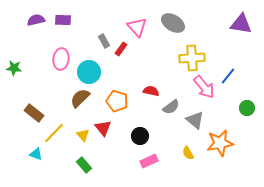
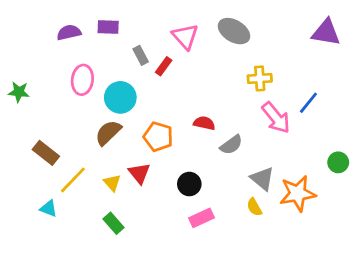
purple semicircle: (36, 20) -> (69, 32), moved
purple rectangle: (63, 20) -> (108, 27), moved
yellow cross: (192, 58) -> (260, 78), size x0.7
green circle: (247, 108) -> (338, 162), moved
gray triangle: (195, 120) -> (262, 179), moved

